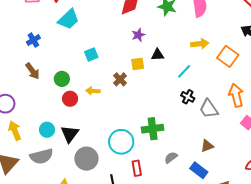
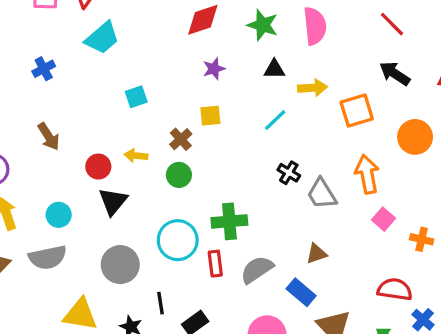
black triangle: (158, 55) -> (274, 69), moved
orange square: (228, 56) -> (357, 111), turned 35
brown arrow: (32, 71) -> (49, 136), moved
cyan line: (184, 71) -> (275, 120), moved
green circle: (62, 79) -> (179, 175), moved
black triangle: (70, 134) -> (113, 201), moved
gray semicircle: (171, 158) -> (257, 270), size x1.5
red rectangle: (137, 168) -> (215, 264), moved

